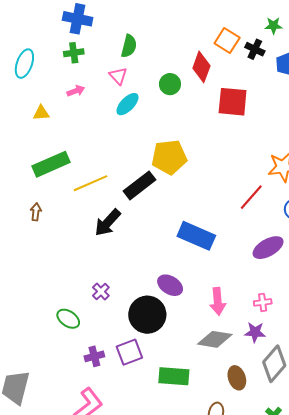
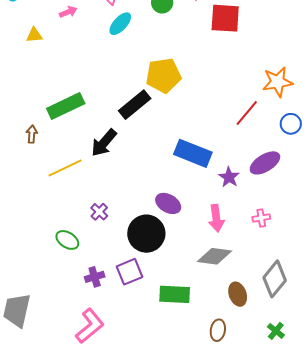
green rectangle: (51, 164) -> (66, 106), moved
yellow line: (91, 183) -> (65, 168), moved
purple star: (255, 332) -> (229, 177), moved, turned 30

